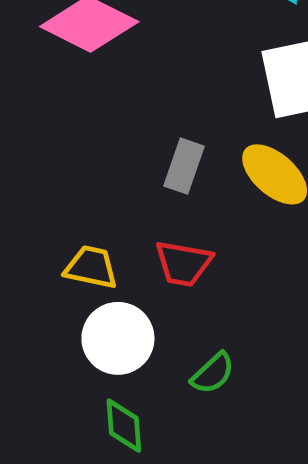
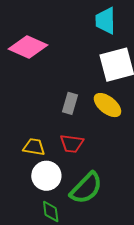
green semicircle: (213, 373) -> (86, 188), size x1.8

